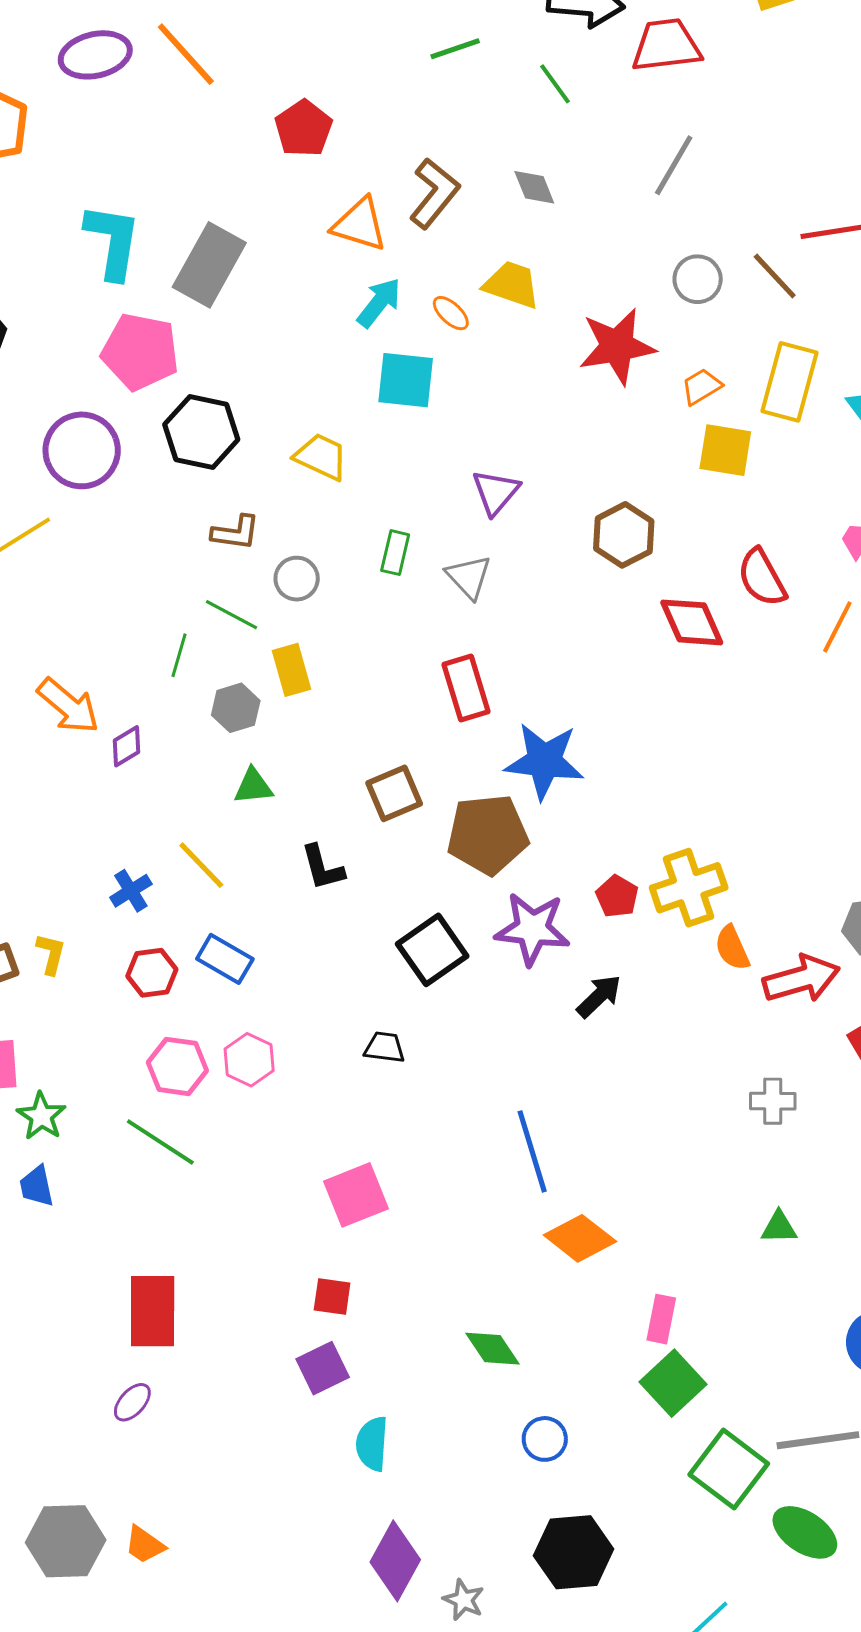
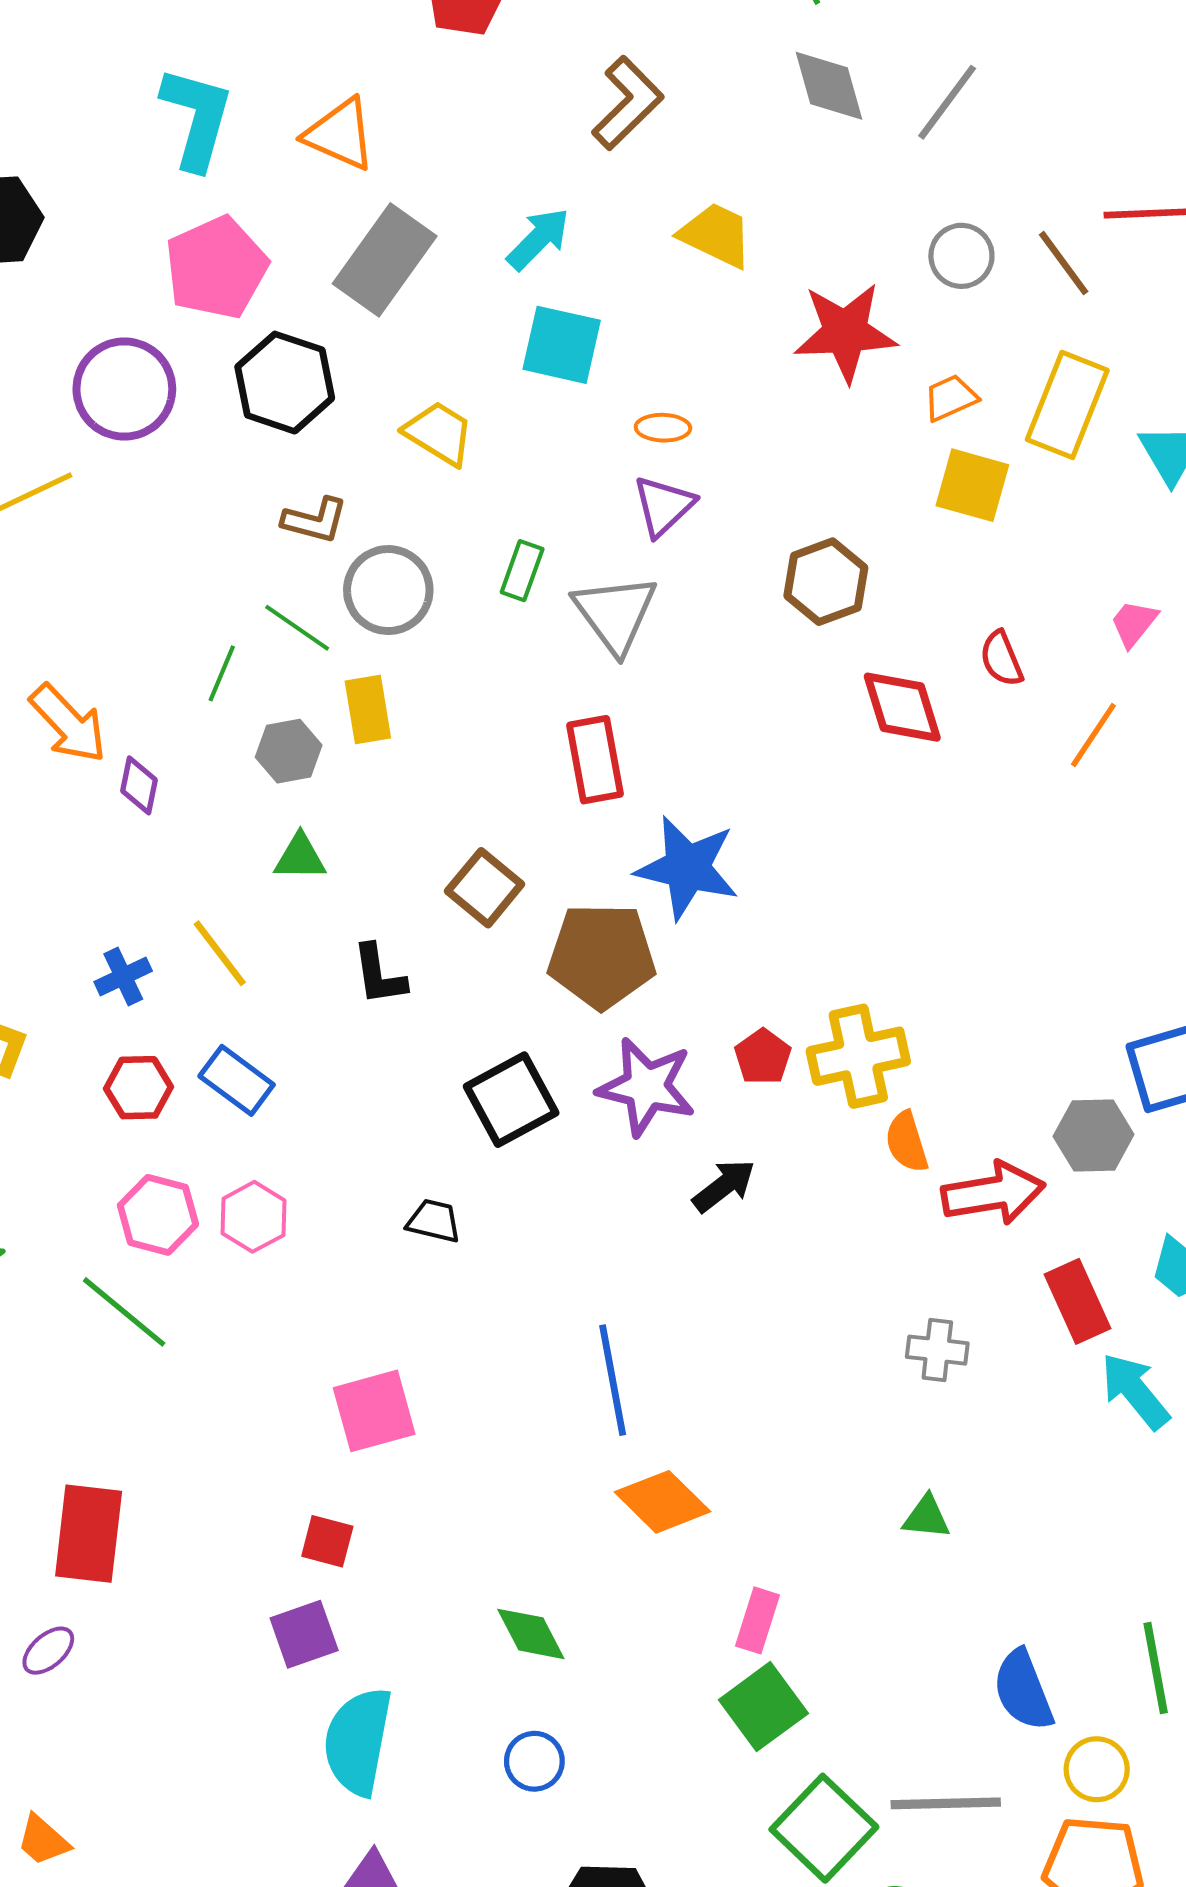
gray diamond: (534, 187) -> (829, 86), moved, size x1.4
orange triangle: (360, 224) -> (340, 134), moved
gray rectangle: (209, 265) -> (385, 260), moved
orange ellipse: (451, 313) -> (663, 428), moved, turned -48
pink pentagon: (140, 352) -> (216, 268), turned 30
gray triangle: (469, 577) -> (615, 614), size x1.4
red semicircle: (762, 578) -> (1001, 659), size x0.7
gray circle: (297, 579) -> (388, 590), size x1.5
purple diamond: (127, 746) -> (139, 785), turned -54
brown square: (394, 793) -> (485, 888), turned -34
blue circle: (545, 1439) -> (534, 1761), moved
cyan semicircle: (372, 1444) -> (358, 1741), size x1.5

